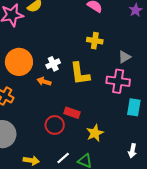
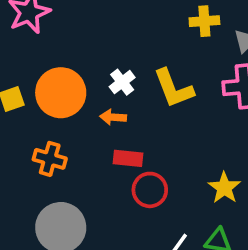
yellow cross: (95, 41) -> (204, 21), moved
red rectangle: (72, 113) -> (128, 158), moved

